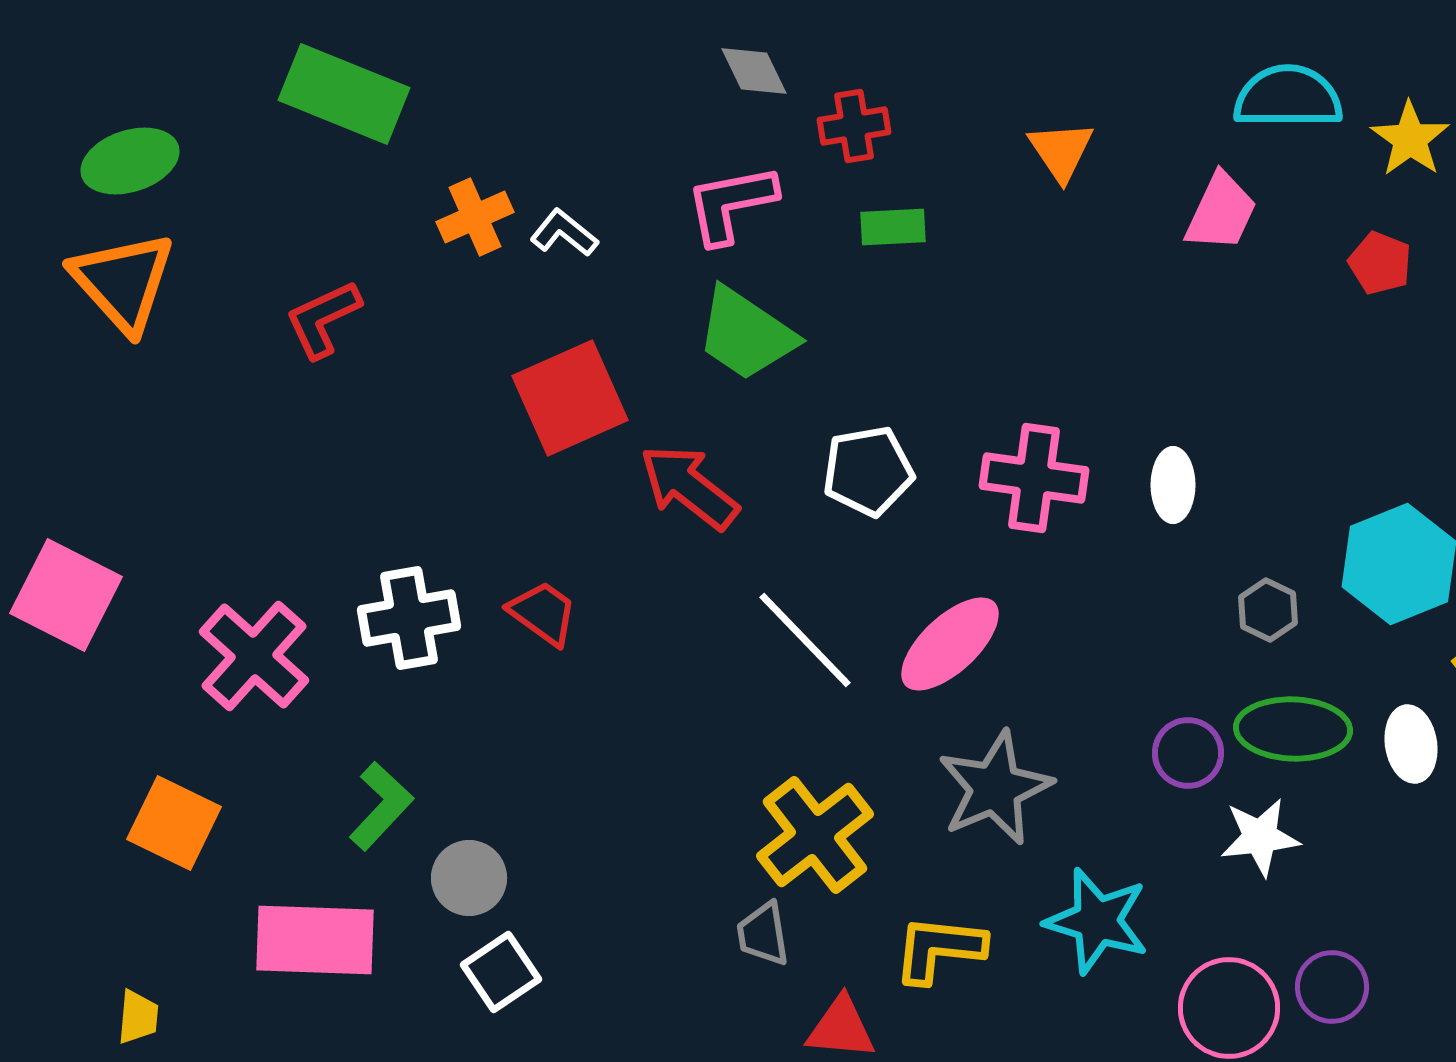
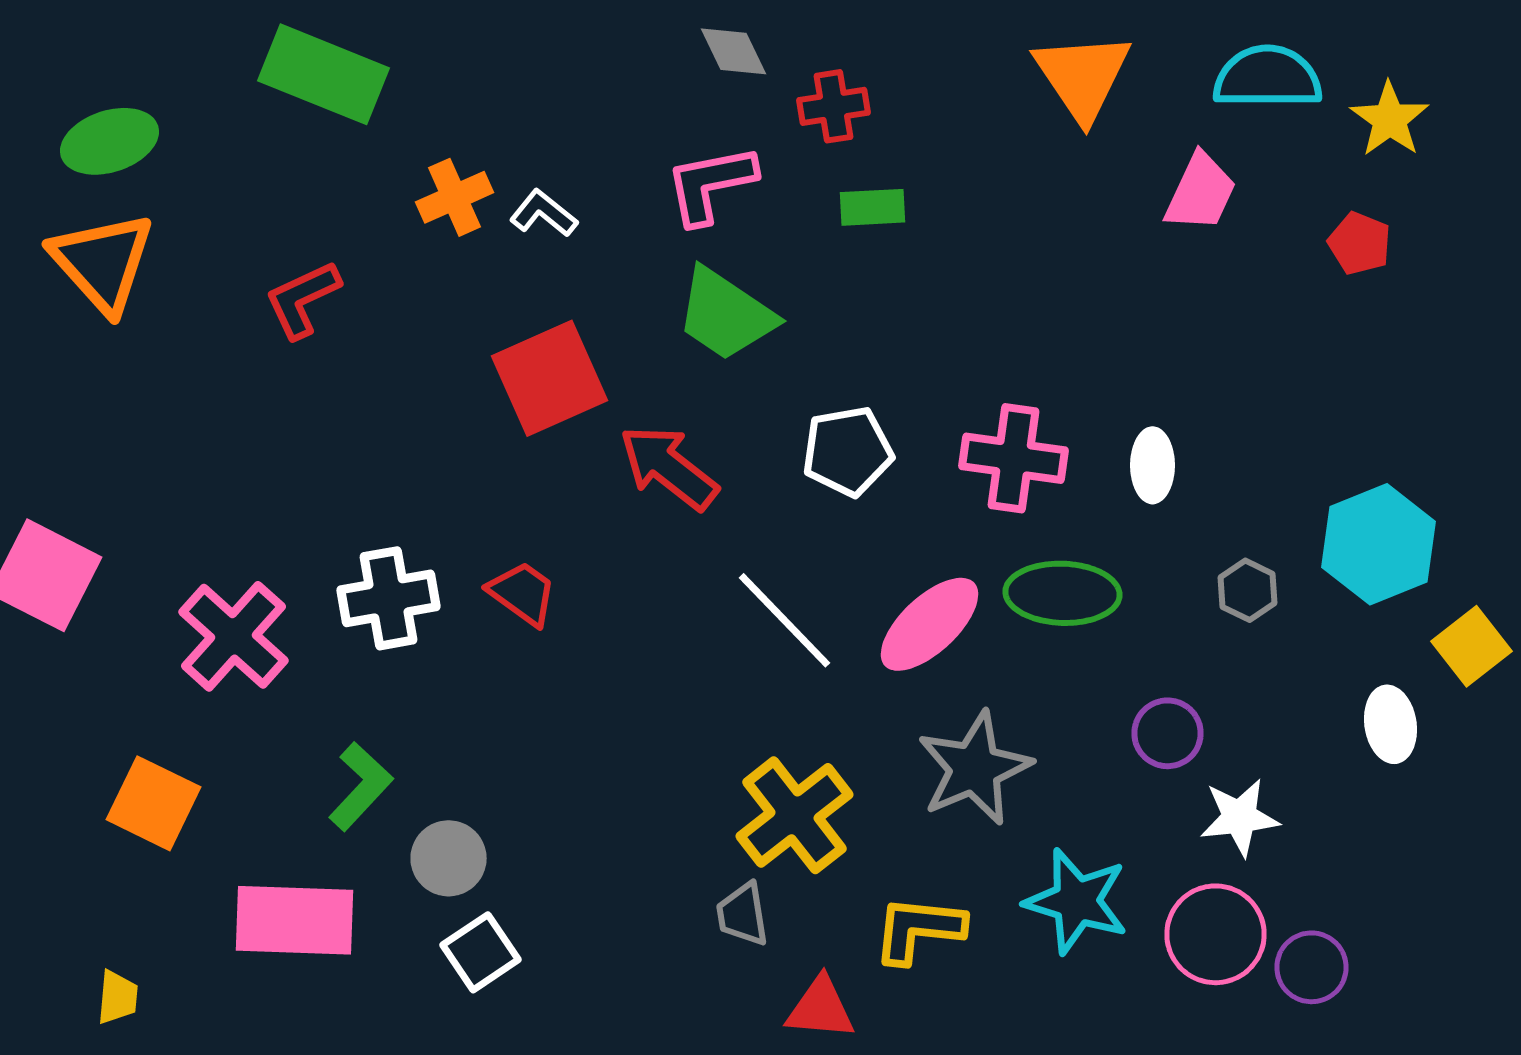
orange triangle: (1061, 151) -> (1082, 76), moved, size x1.5
green ellipse: (1293, 729) -> (1062, 593), moved
pink circle: (1229, 1008) -> (1216, 934), moved

